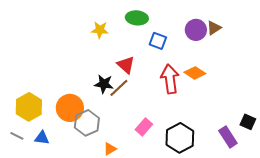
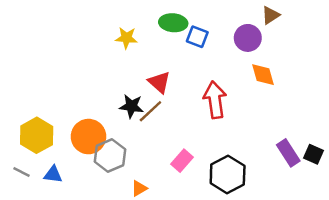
brown triangle: (214, 28) -> (271, 15), moved
blue square: (158, 41) -> (197, 37), moved
orange diamond: (195, 73) -> (263, 75), moved, turned 40
purple rectangle: (228, 137) -> (288, 153), moved

